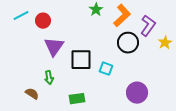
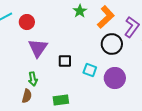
black square: (81, 60) -> (65, 61), size x0.6
purple circle: (137, 93) -> (115, 78), moved
brown semicircle: (32, 94) -> (27, 96), moved, turned 72

